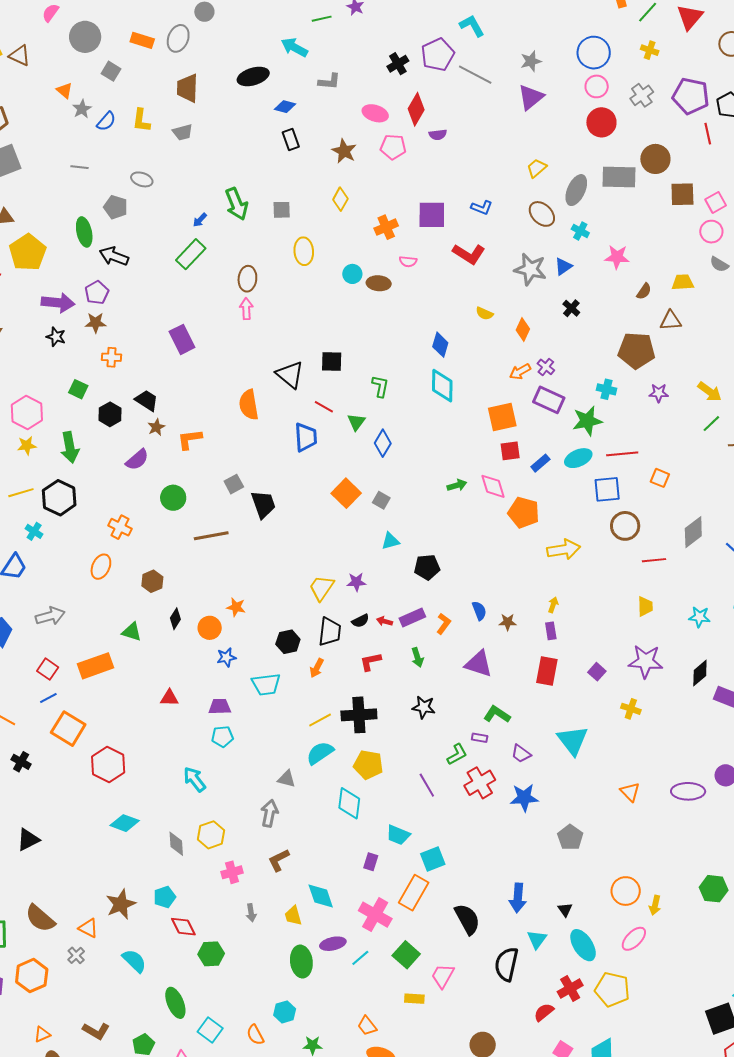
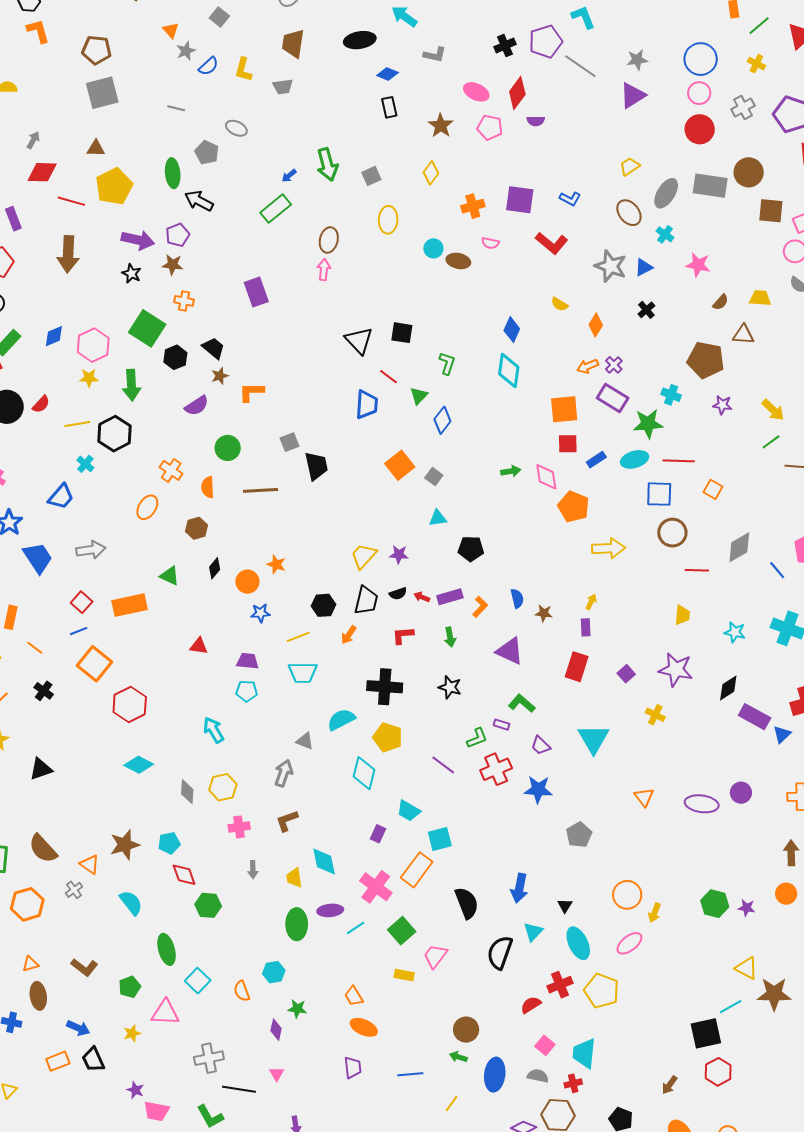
gray square: (282, 210) -> (371, 176), turned -30
green square: (78, 389) -> (147, 328), size x1.8
orange semicircle: (249, 405) -> (208, 487), moved, size x0.7
cyan trapezoid: (266, 684) -> (303, 673), moved
yellow line: (320, 720) -> (298, 637), moved
purple line: (427, 785) -> (443, 765), turned -30

